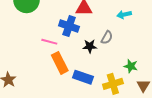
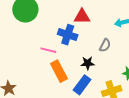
black star: (90, 46) -> (88, 63), moved
blue rectangle: (83, 77) -> (82, 85), turned -72

